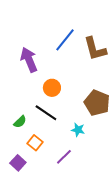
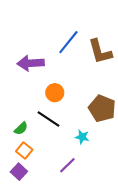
purple arrow: (29, 60) -> (31, 63), turned -70
orange square: (35, 143) -> (24, 151), moved

